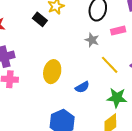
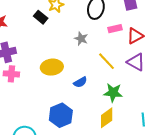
gray star: (92, 40) -> (81, 39), moved
yellow ellipse: (52, 72) -> (52, 67), turned 70

